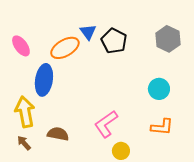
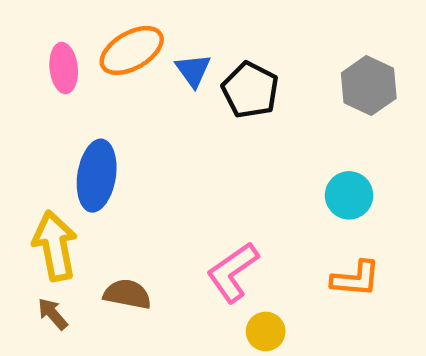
pink ellipse: (21, 46) -> (64, 68), moved, turned 30
orange ellipse: (65, 48) -> (132, 50), moved

